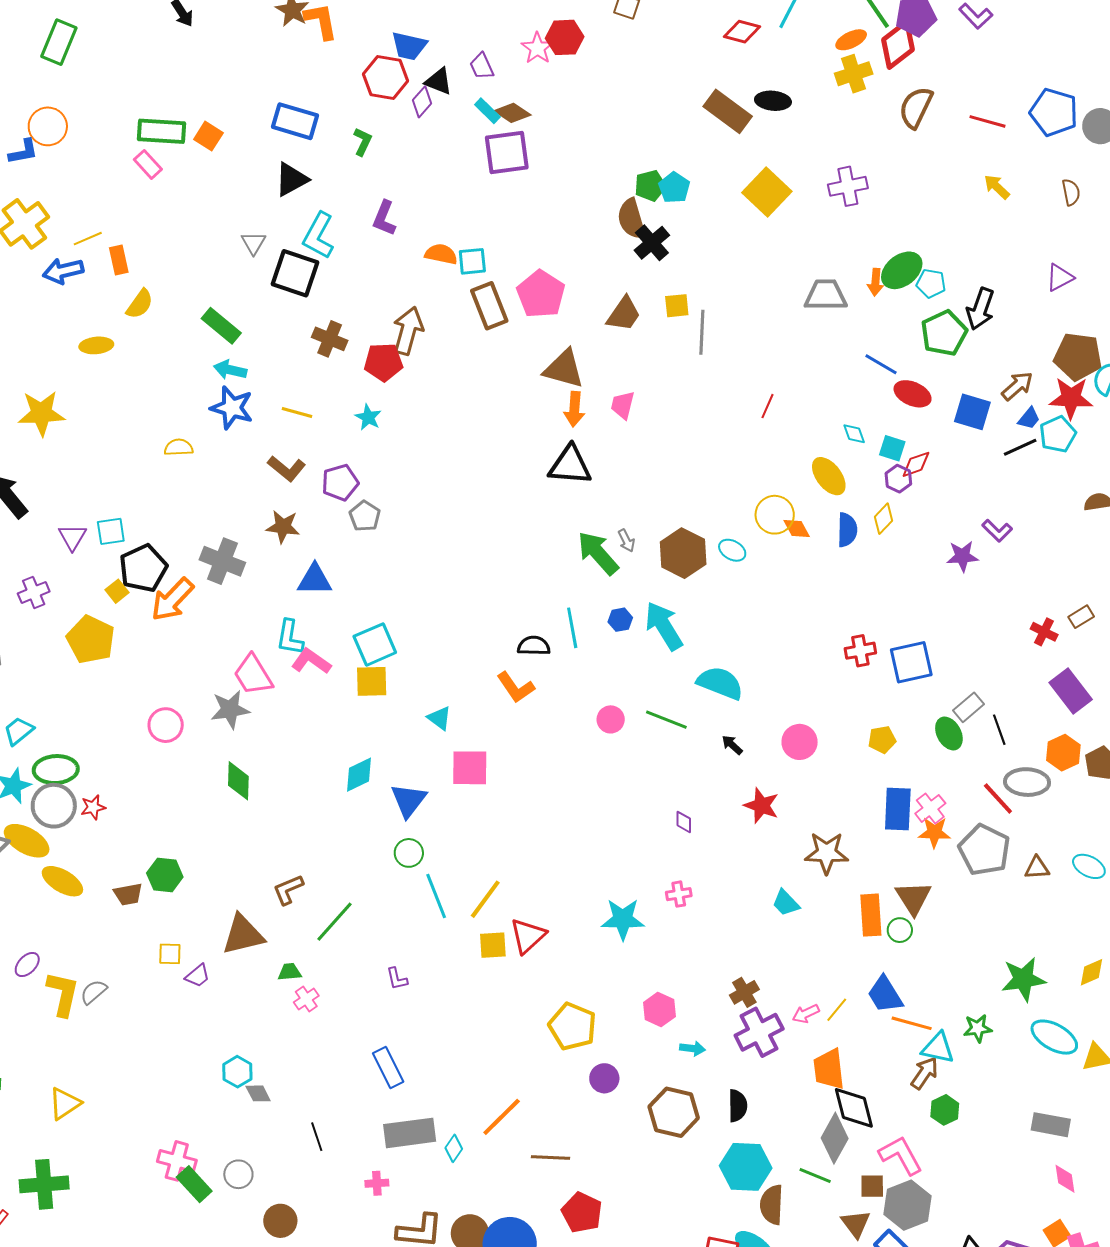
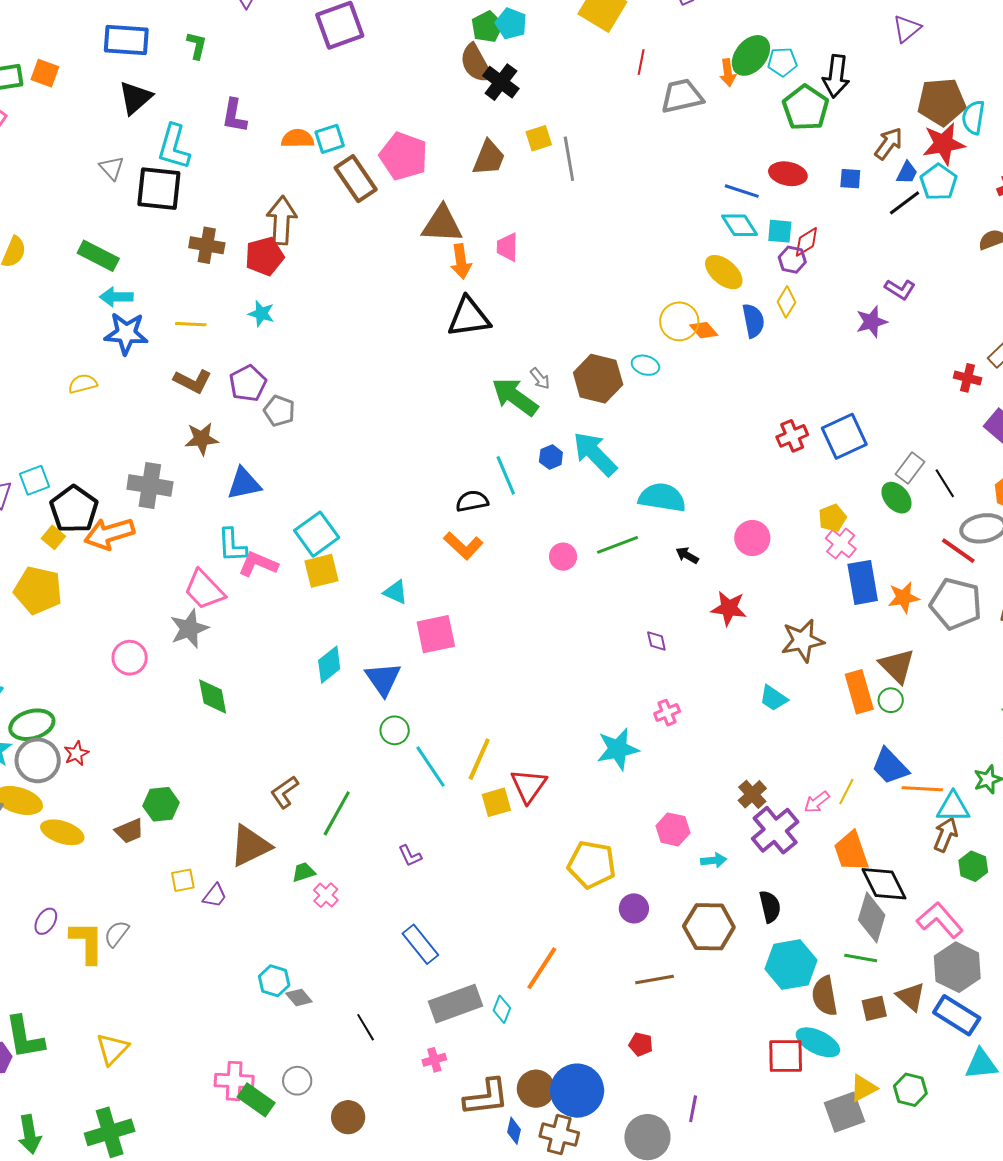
blue line: (881, 364) -> (742, 191), moved
red line: (768, 406) -> (641, 62), moved
blue square: (972, 412) -> (850, 179), size x0.6
cyan diamond: (854, 434) -> (739, 225), size x1.5
orange arrow: (172, 599) -> (109, 534), turned 42
green line: (666, 720) -> (617, 545), turned -30
pink cross: (930, 808) -> (841, 544), moved
brown line: (550, 1158) -> (655, 980), moved
brown square: (872, 1186) -> (874, 1008), moved
red pentagon: (582, 1212) -> (641, 1044), size x0.6

